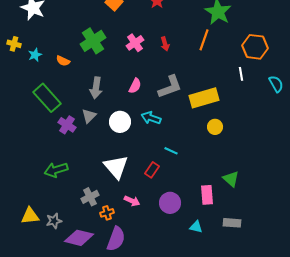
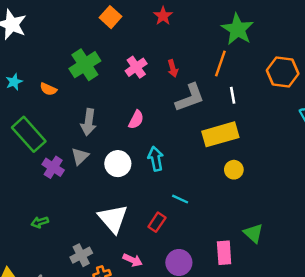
white line: (241, 74) -> (233, 95), moved
gray L-shape: (170, 87) -> (190, 98), moved
cyan arrow: (151, 118) -> (156, 159), turned 60
green arrow: (56, 170) -> (40, 222), size x0.6

